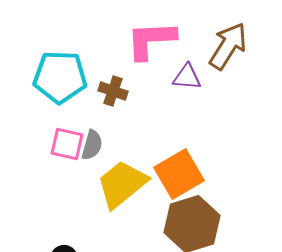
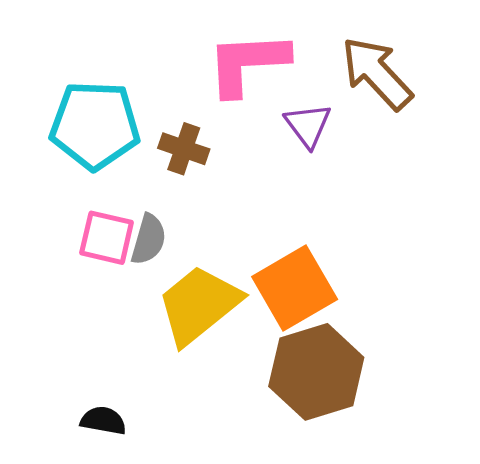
brown arrow: (228, 46) -> (377, 73), turned -75
purple triangle: (187, 77) -> (308, 125), turned 48

